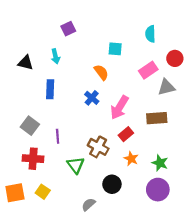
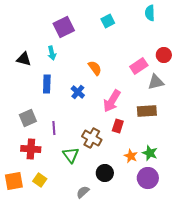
purple square: (68, 29) -> (64, 27), size x1.5
cyan semicircle: (150, 34) -> (150, 13), moved
cyan square: (115, 49) -> (108, 21), moved, turned -32
blue cross: (92, 98) -> (78, 92), moved
gray square: (30, 126) -> (28, 118), turned 30
red rectangle: (126, 134) -> (118, 126), turned -32
orange star: (131, 159) -> (131, 156), moved

